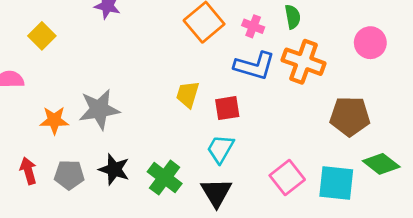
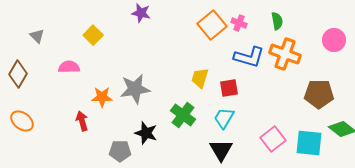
pink cross: (253, 26) -> (239, 23), moved
red arrow: (28, 171) -> (82, 121), moved
gray pentagon: (69, 175) -> (120, 151), moved
green cross: (165, 178) -> (183, 115), moved

